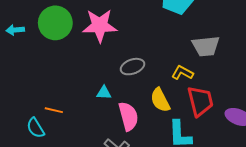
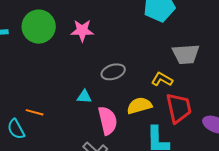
pink star: (100, 26) -> (82, 31), size x0.7
yellow semicircle: (160, 100) -> (139, 106), turned 100

